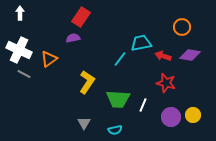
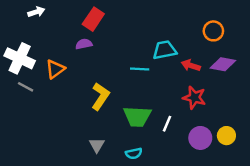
white arrow: (20, 13) -> (36, 12), moved, turned 72
cyan line: (120, 59) -> (140, 69), turned 56

